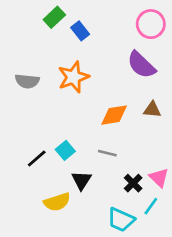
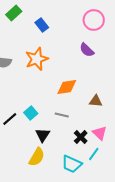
green rectangle: (54, 17) -> (14, 13), moved
purple semicircle: (141, 65) -> (87, 50), size x0.7
brown triangle: (152, 110) -> (96, 101), moved
yellow semicircle: (57, 202) -> (37, 157), moved, turned -42

